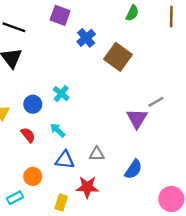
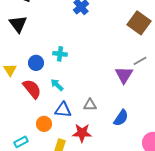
brown square: (118, 57) -> (139, 23), moved
cyan cross: (61, 94) -> (60, 54), turned -32
red semicircle: (28, 135) -> (32, 89), size x1.5
orange circle: (33, 176) -> (44, 124), moved

